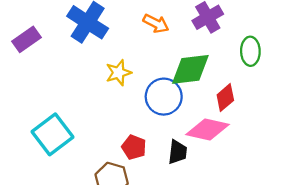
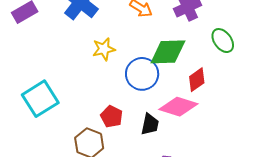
green ellipse: (250, 51) -> (223, 41), turned -40

